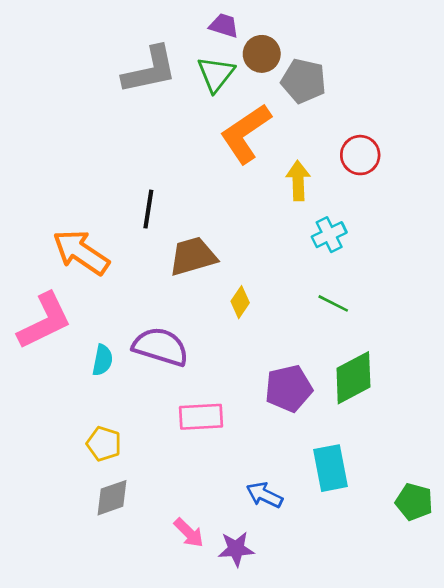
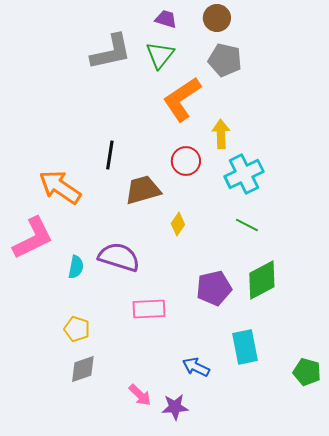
brown circle: (262, 54) -> (217, 18), moved
red circle: (360, 155) -> (186, 161), moved
cyan cross: (329, 235) -> (244, 174), size x1.5

